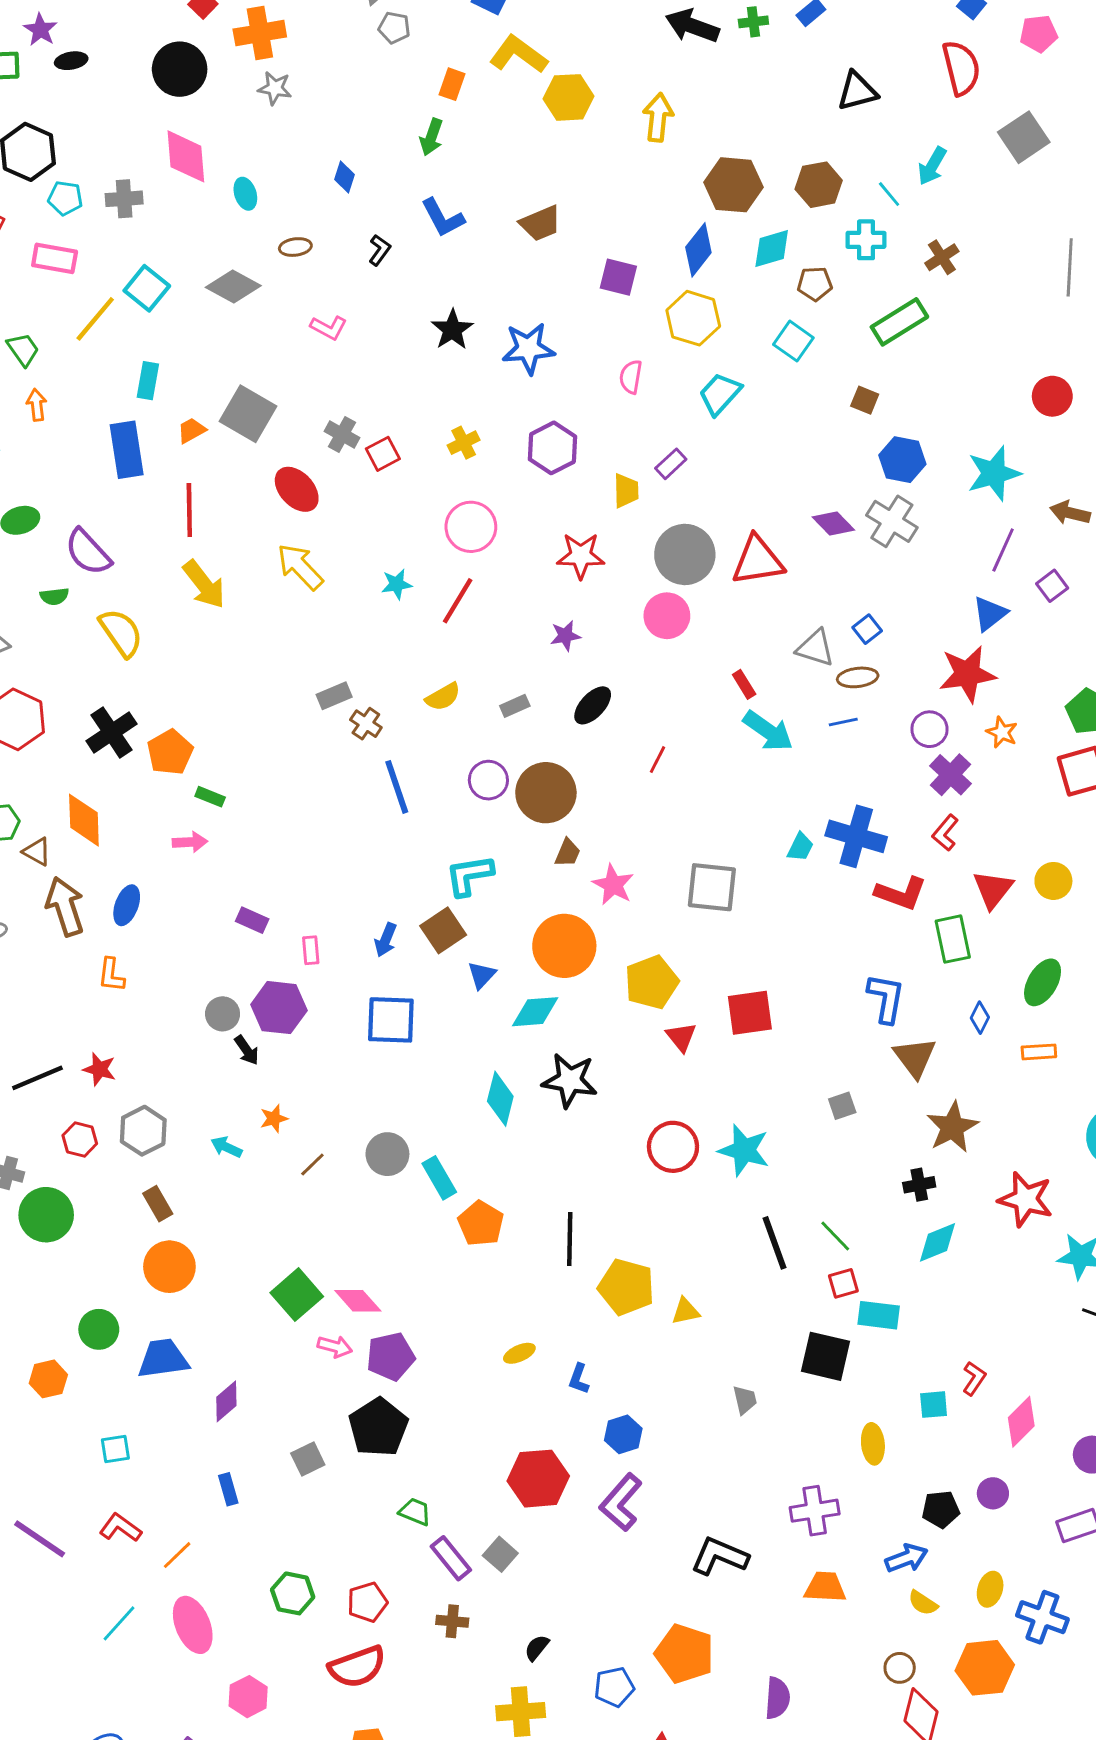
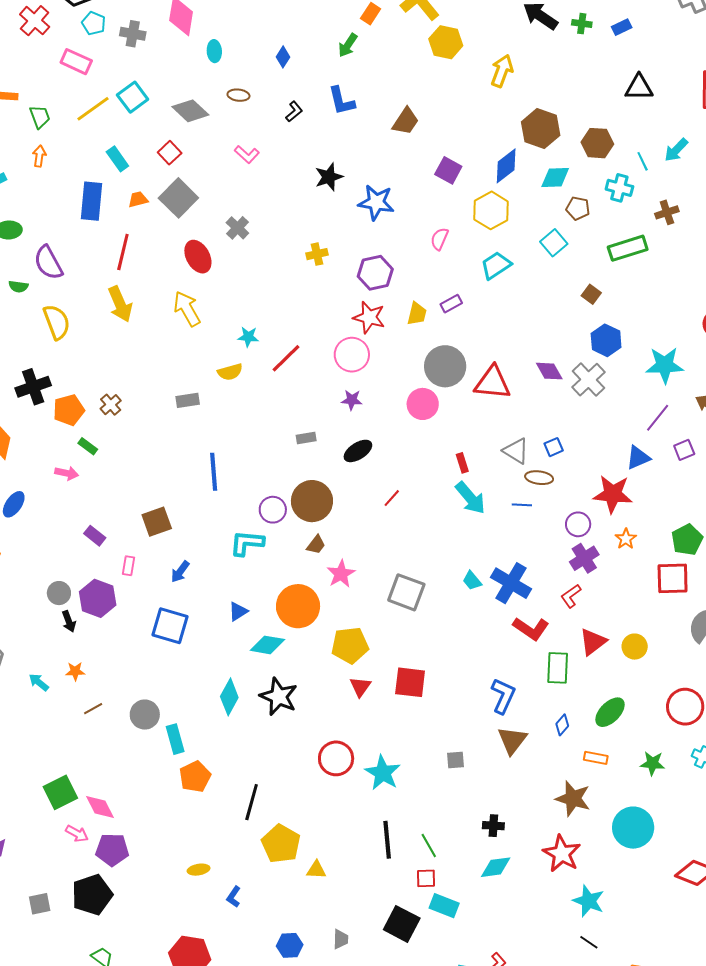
brown trapezoid: (540, 223) -> (406, 121), turned -48
cyan rectangle: (148, 381) -> (117, 159), turned -60
red square: (383, 454) -> (170, 153), moved, turned -30
pink circle: (471, 527) -> (352, 355), moved
red star: (581, 556) -> (369, 317), moved
yellow semicircle: (443, 697) -> (230, 372), moved
brown cross: (366, 724) -> (111, 405), moved
purple circle: (488, 780) -> (273, 510), moved
cyan trapezoid: (800, 847) -> (472, 581), turned 100
brown square: (443, 930) -> (157, 522), moved
brown star: (952, 1127) -> (573, 799), moved, turned 30
blue hexagon: (623, 1434) -> (290, 945), moved

